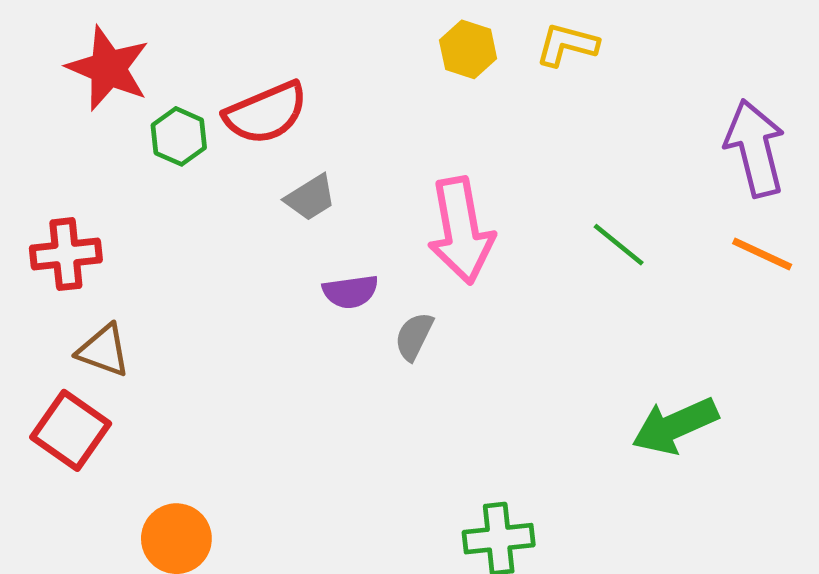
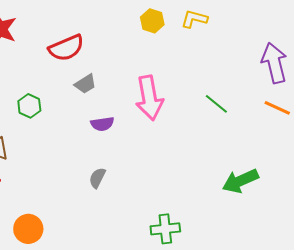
green hexagon: (179, 136) -> (29, 106), moved
gray semicircle: (414, 336) -> (97, 178), moved

